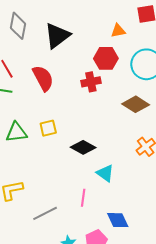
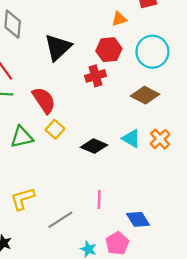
black triangle: (57, 36) -> (58, 47), moved
red semicircle: (43, 78) -> (44, 100), moved
yellow square: (48, 128) -> (55, 129), turned -30
cyan triangle: (105, 173) -> (131, 138), moved

